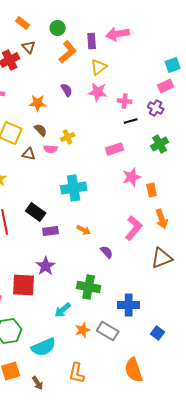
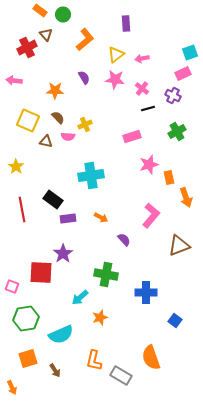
green circle: (58, 28) -> (63, 14), moved
pink arrow: (118, 34) -> (142, 58), moved, size x0.6
purple rectangle: (92, 41) -> (126, 24), moved
pink cross: (125, 101) -> (142, 88), turned 32
orange arrow: (162, 219) -> (186, 198), moved
gray rectangle: (108, 331) -> (121, 376), moved

